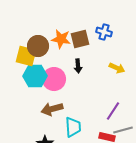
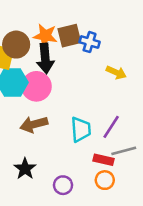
blue cross: (104, 32) -> (90, 42), moved
black arrow: (78, 66) -> (45, 58), moved, size x1.6
cyan trapezoid: (73, 127) -> (81, 129), moved

